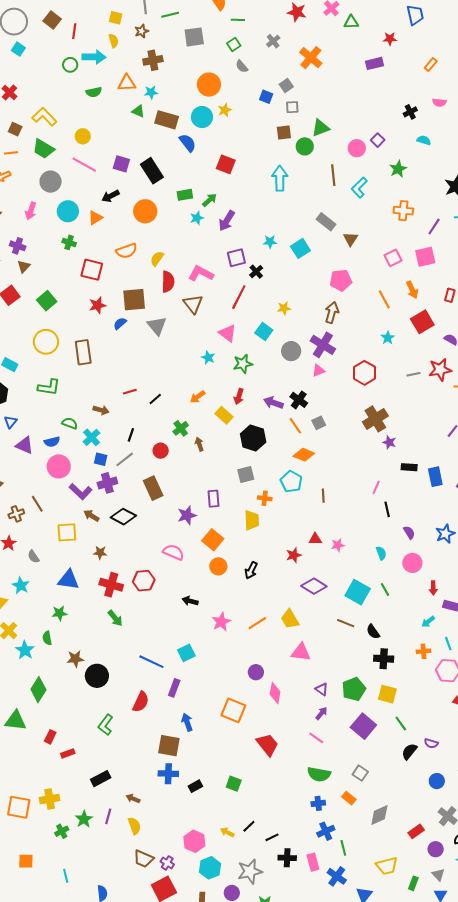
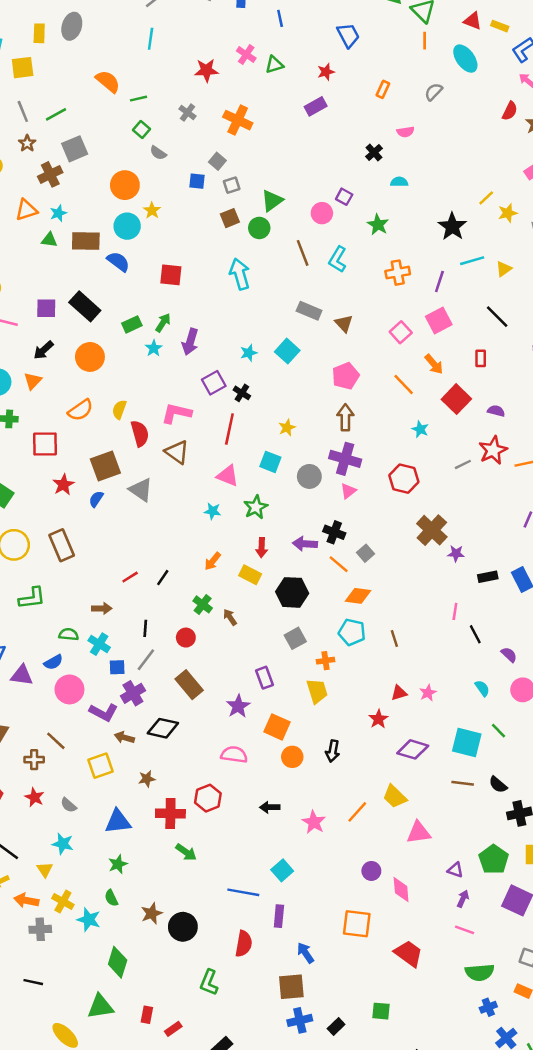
gray square: (194, 37) -> (75, 149), moved
brown cross: (16, 514) -> (34, 760), turned 35

